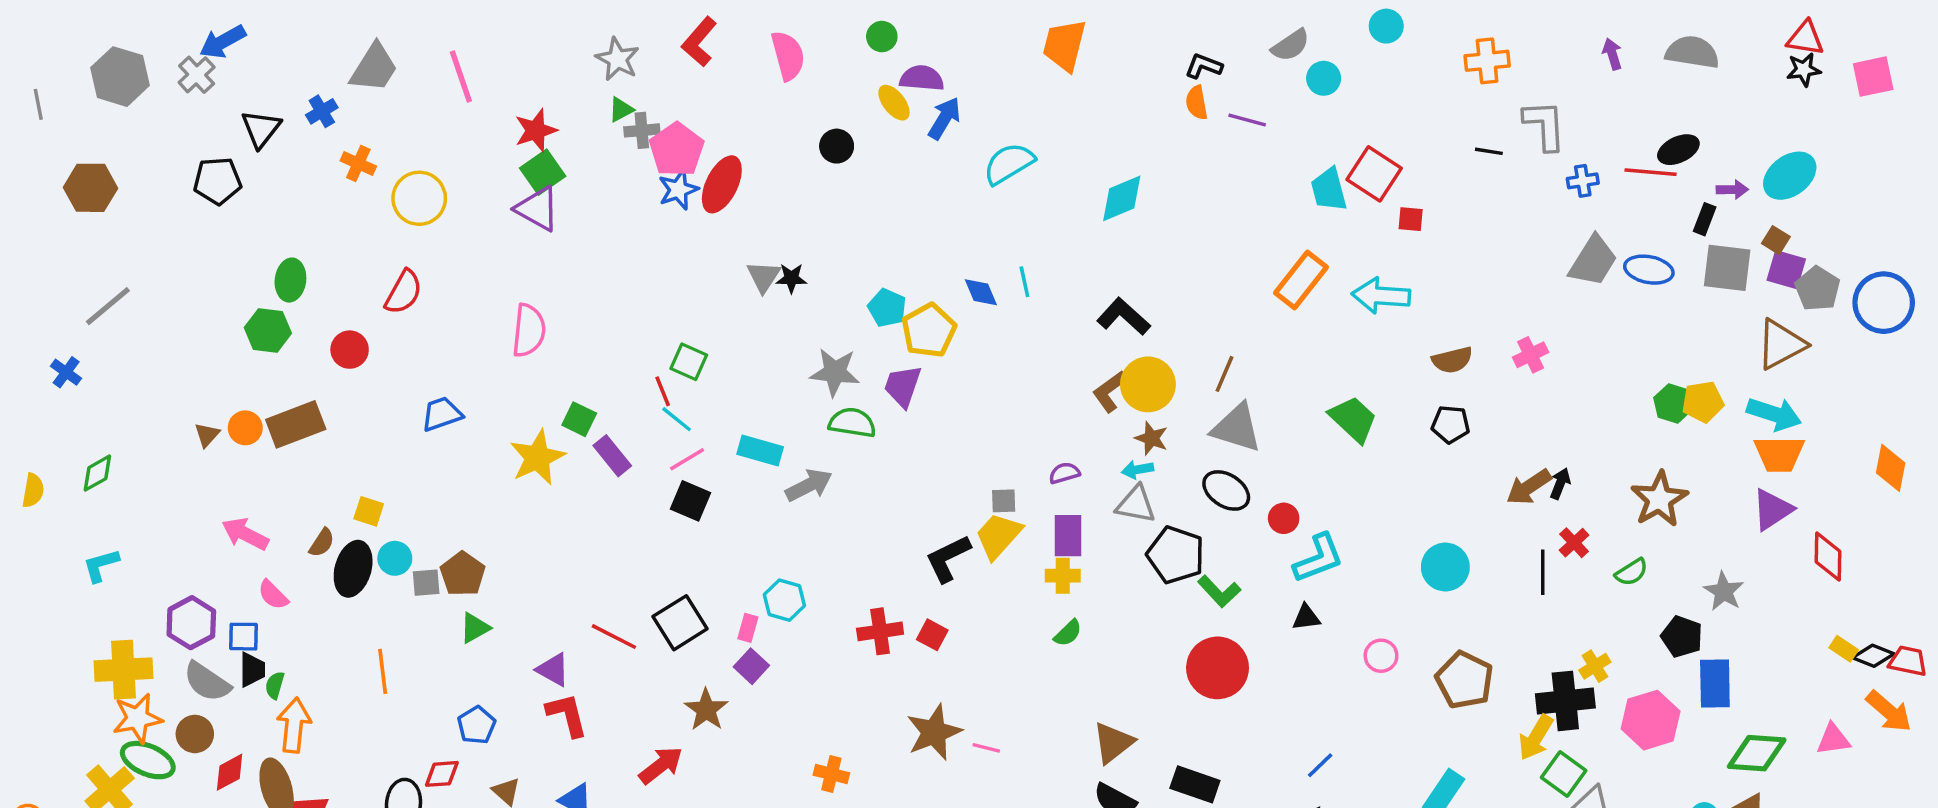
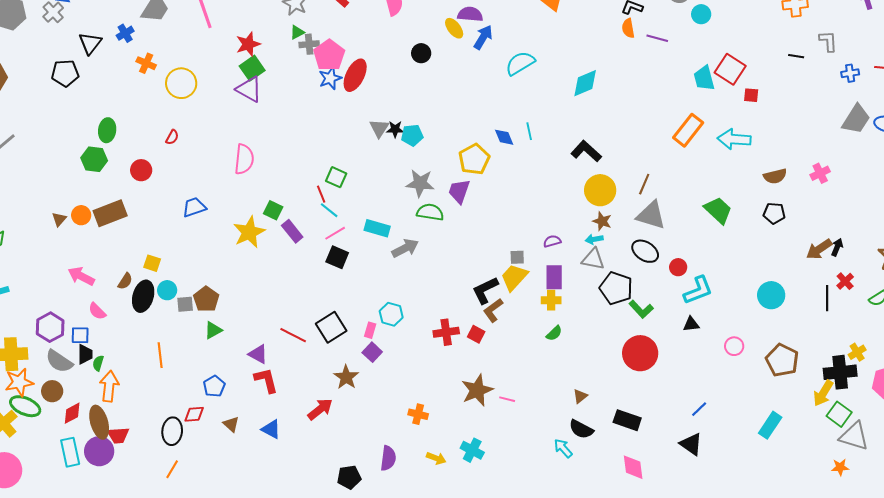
gray L-shape: (1544, 125) -> (828, 41), size x0.7
red semicircle: (404, 292) -> (172, 137), size x0.6
cyan pentagon: (887, 308) -> (412, 135), moved, turned -30
brown L-shape: (1110, 391) -> (493, 310), moved
brown triangle: (1113, 743) -> (580, 396), size x0.6

